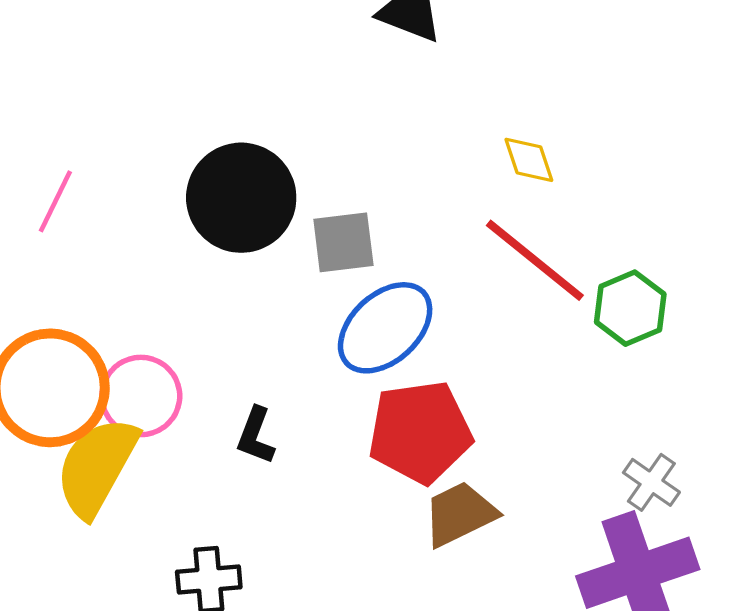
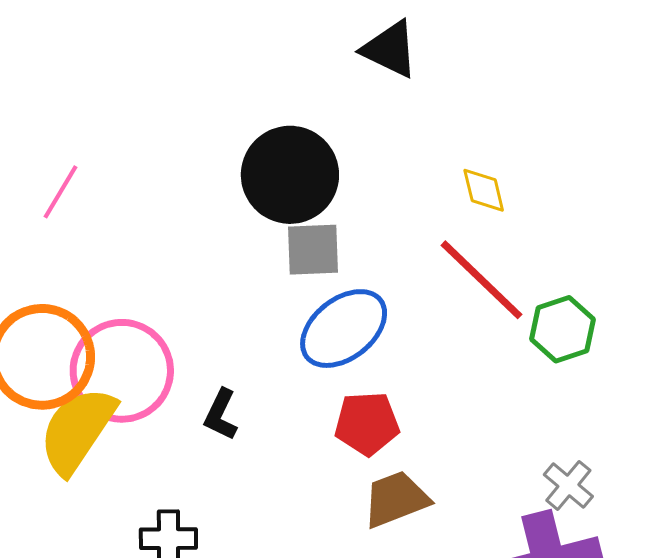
black circle: (241, 198) -> (290, 175), moved
pink circle: (141, 396) -> (122, 371), size x1.4
red pentagon: (420, 432) -> (367, 424), size x0.7

